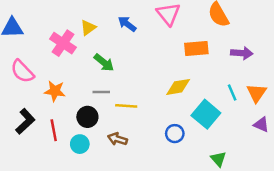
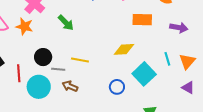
orange star: (55, 91) -> (24, 26), moved
gray line: (101, 92) -> (58, 69), moved
black circle: (87, 117) -> (43, 57), moved
cyan circle: (80, 144) -> (39, 87), size x1.5

